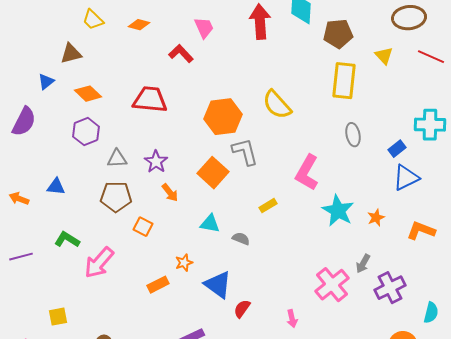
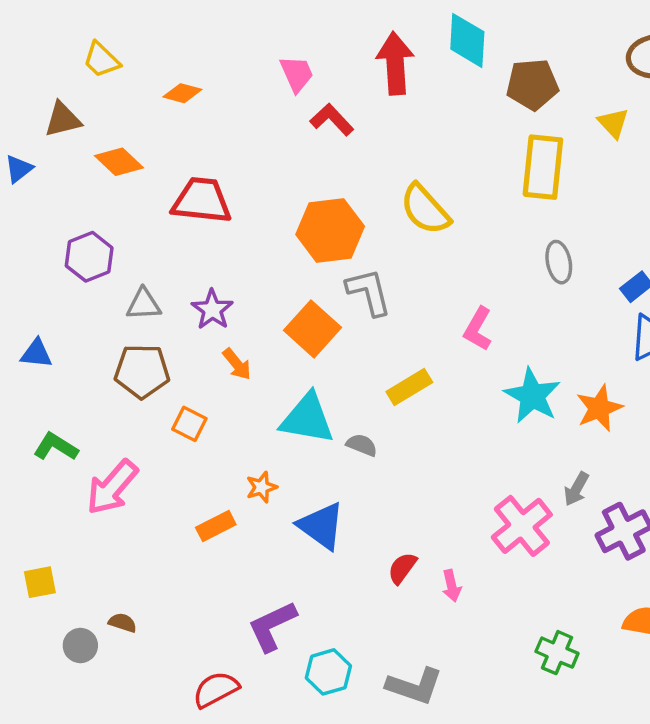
orange diamond: (139, 25) -> (182, 93), moved
red L-shape: (181, 54) -> (332, 120), moved
orange diamond: (88, 94) -> (119, 162), moved
pink L-shape: (307, 173) -> (478, 329), size x0.7
yellow rectangle: (268, 206) -> (409, 387), size x1.4
orange star: (376, 218) -> (599, 408), size x1.5
cyan triangle: (210, 224) -> (307, 419), size x1.6
red semicircle: (242, 309) -> (402, 568), moved

